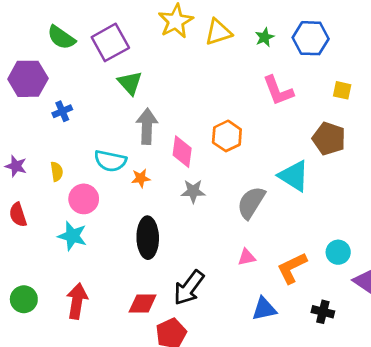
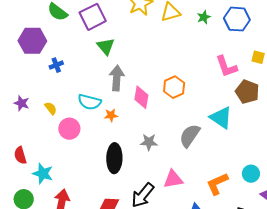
pink L-shape: (278, 91) -> (226, 66), moved
yellow semicircle: (57, 172) -> (51, 108), turned -32
gray star: (193, 191) -> (149, 142), moved
red semicircle: (18, 215) -> (20, 155), moved
cyan star: (72, 236) -> (43, 174), moved
pink triangle: (247, 257) -> (173, 179), moved, size x1.5

